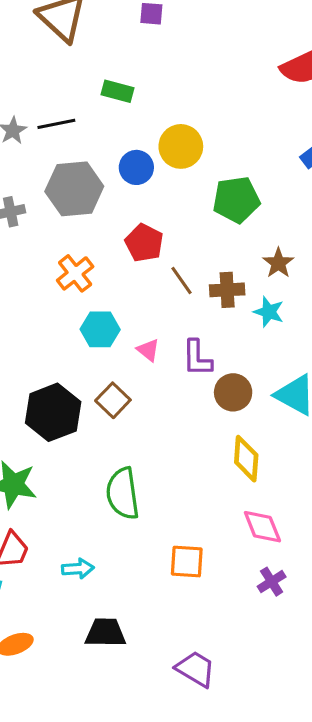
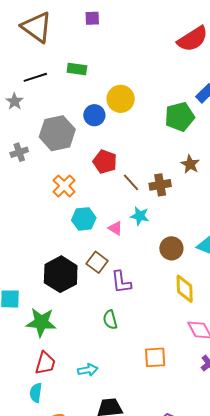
black line: (56, 124) -> (35, 77), moved
green pentagon: (236, 200) -> (180, 117), moved
cyan star: (269, 312) -> (140, 216), moved
purple L-shape: (197, 358) -> (121, 282), moved
green semicircle: (123, 493) -> (110, 320), size x0.6

